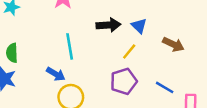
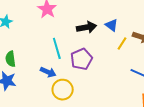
yellow line: (129, 51) -> (122, 43), moved
purple pentagon: (124, 81) -> (82, 59), moved

